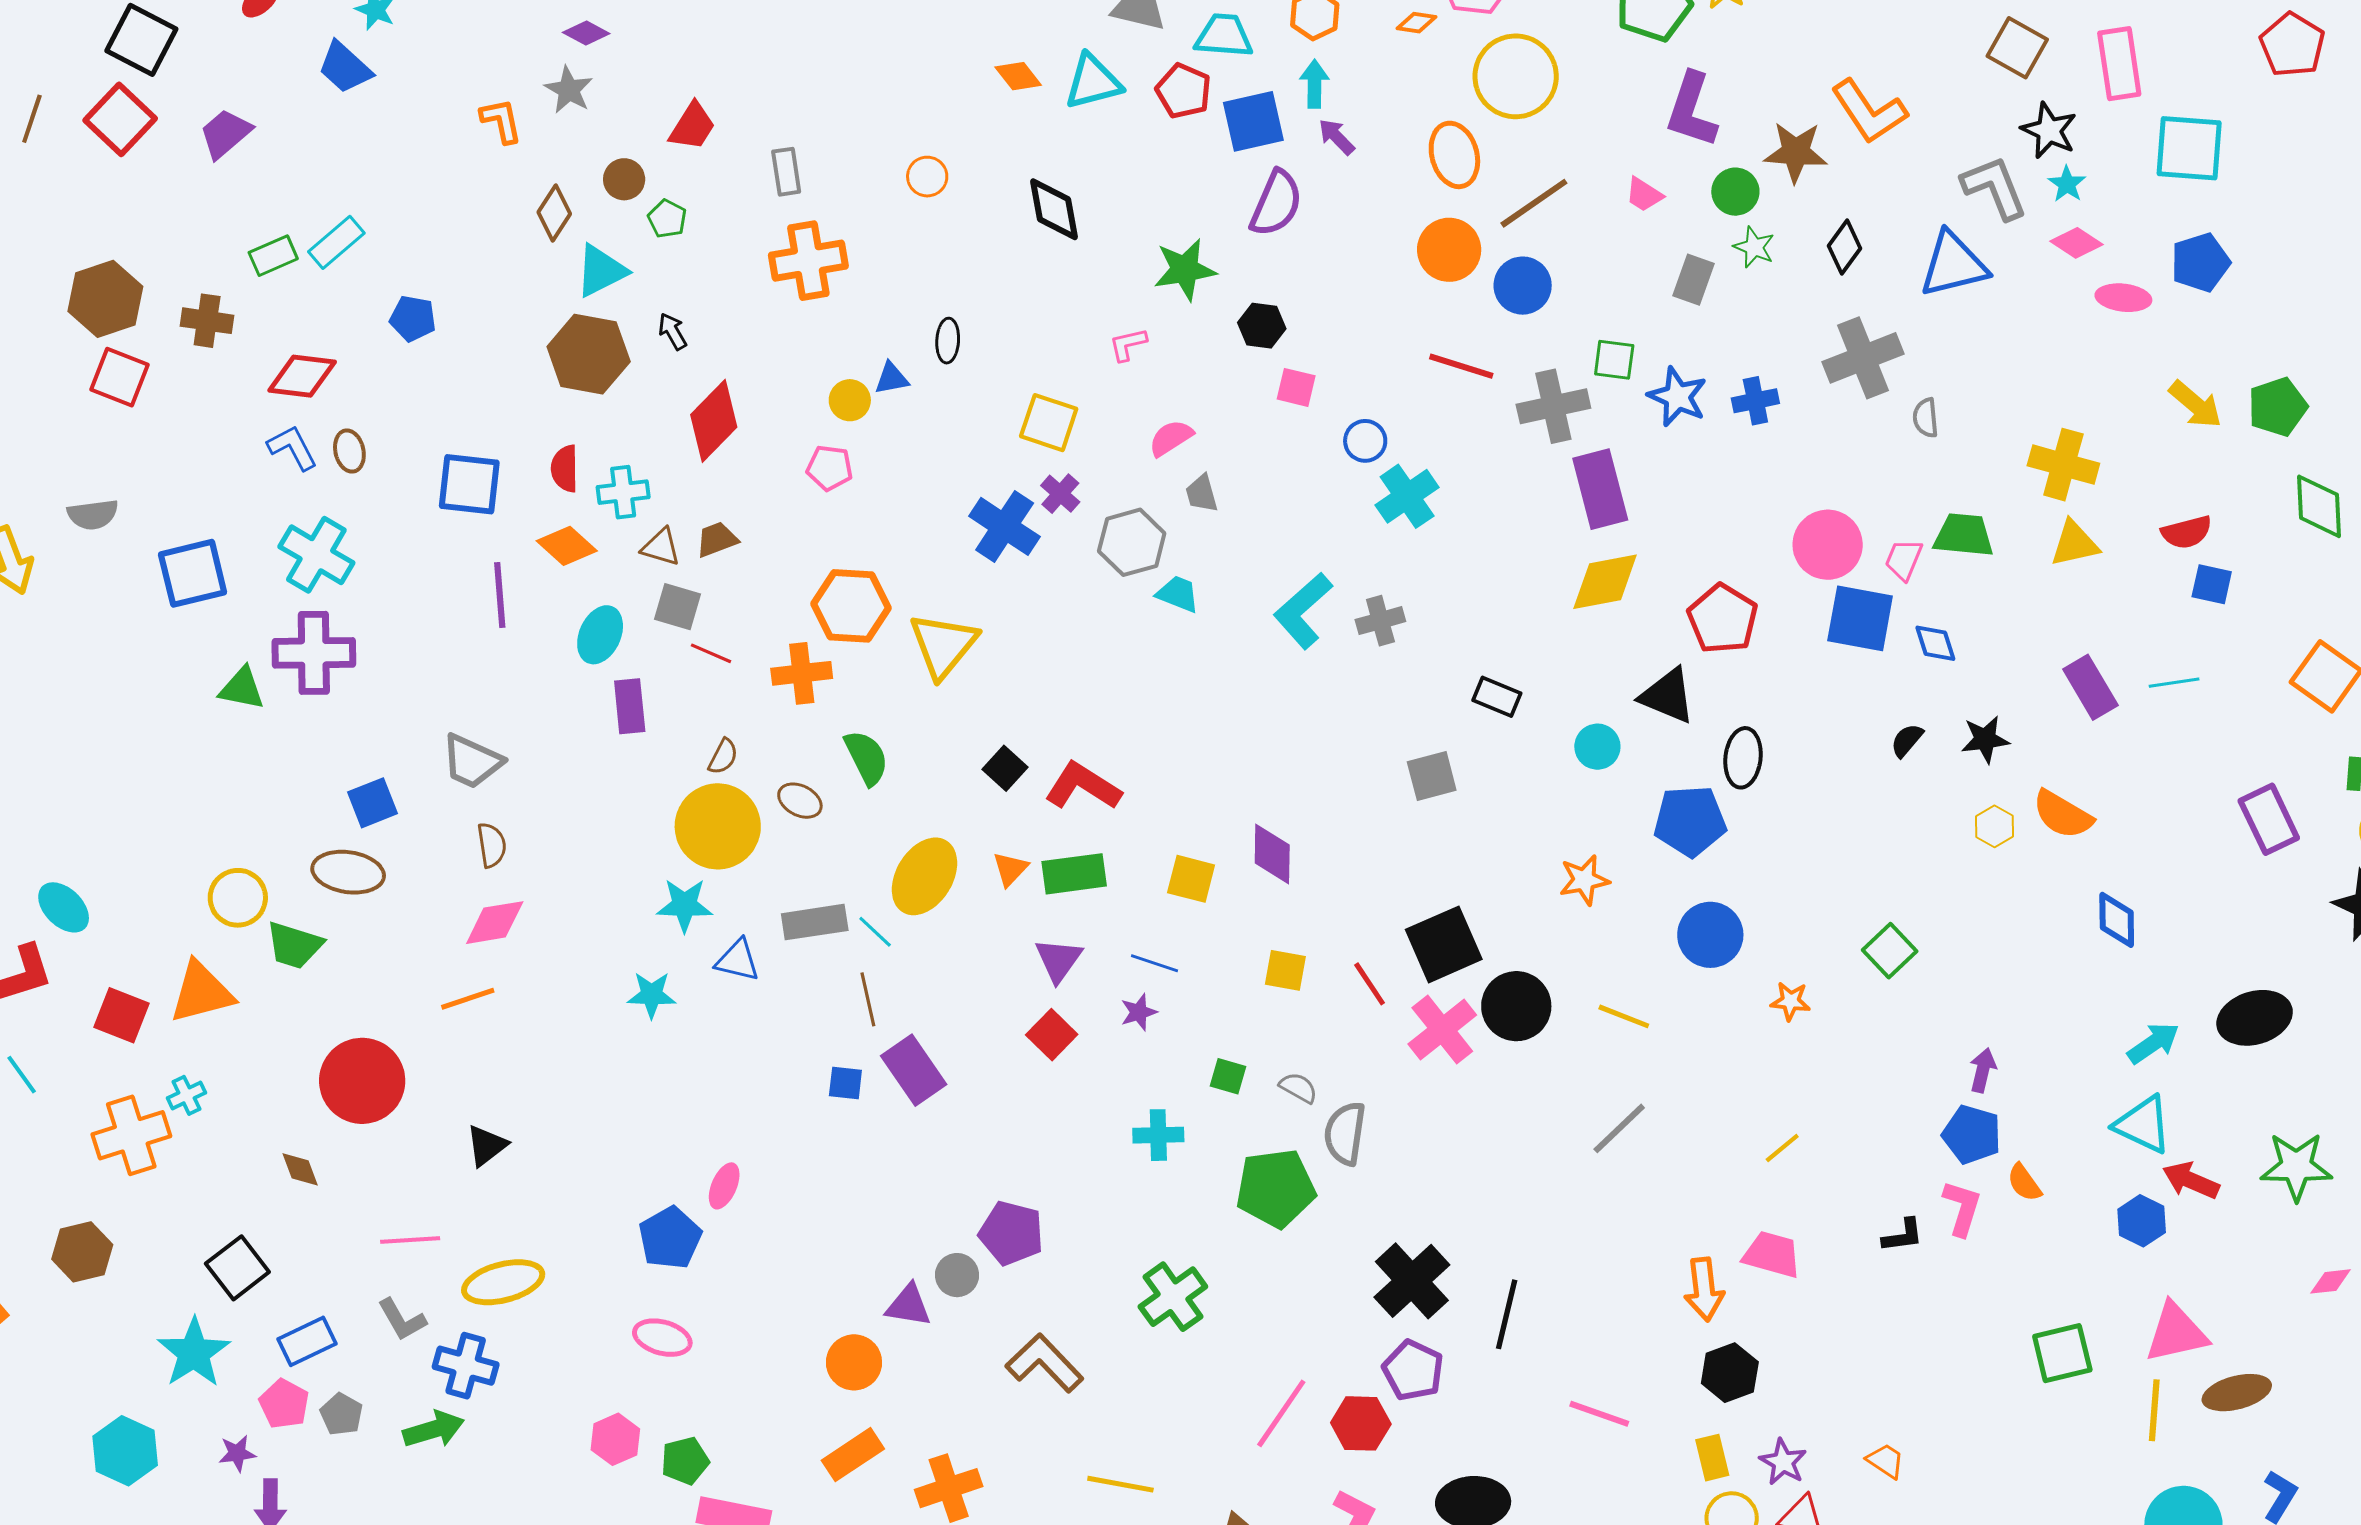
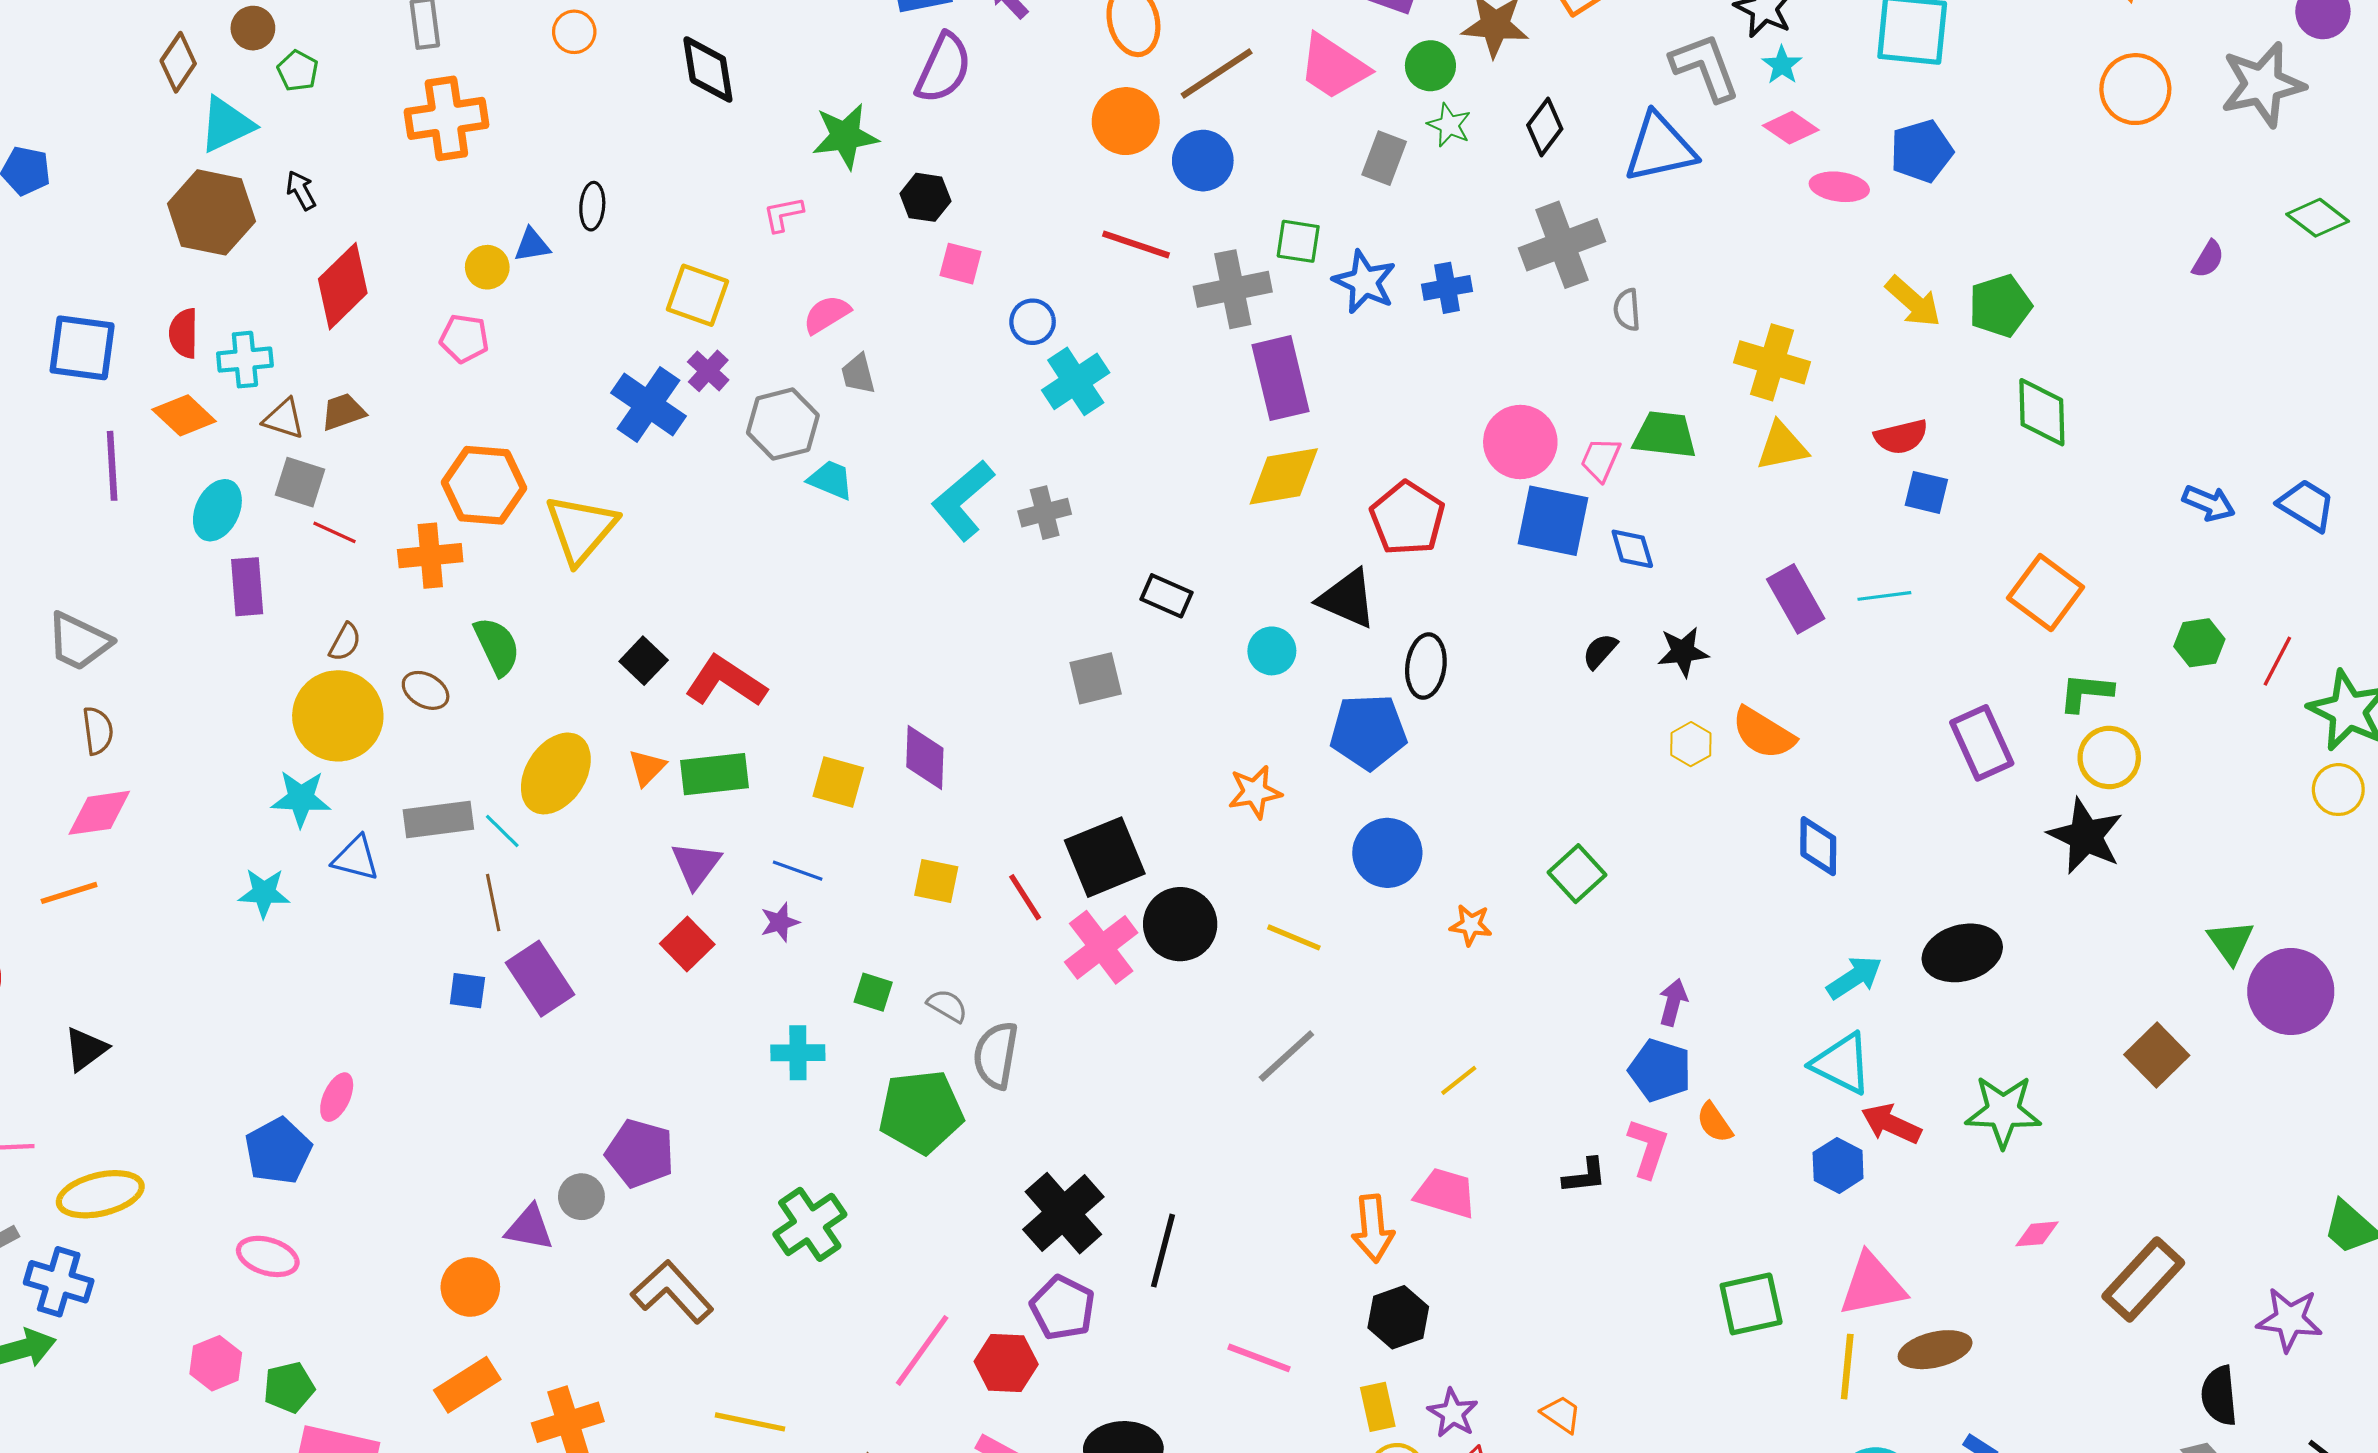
pink trapezoid: (1644, 195) -> (1333, 67), size x1.8

